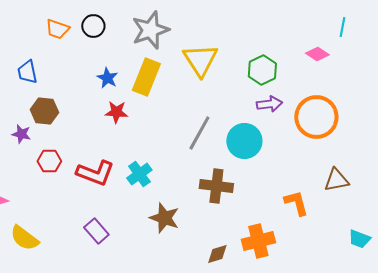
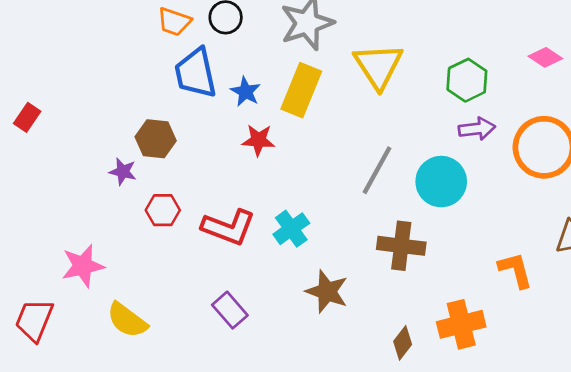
blue trapezoid: (27, 72) -> (196, 73), moved, size x1.5
brown diamond: (217, 254) -> (403, 343), turned -35

